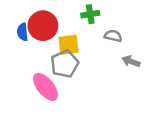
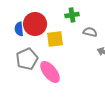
gray pentagon: (65, 64) -> (27, 59), moved
pink ellipse: (46, 87) -> (50, 72), moved

